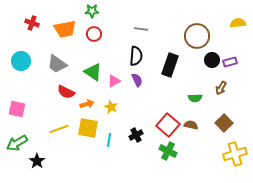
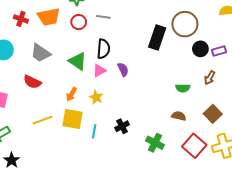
red cross: (32, 23) -> (21, 19), moved
gray line: (141, 29) -> (103, 17), moved
black semicircle: (136, 56) -> (103, 49), moved
black rectangle: (170, 65) -> (157, 38), moved
red semicircle: (66, 92) -> (32, 82), moved
orange arrow: (87, 104) -> (71, 94), turned 136
red square: (168, 125) -> (194, 146), moved
black star: (37, 161) -> (12, 160), moved

